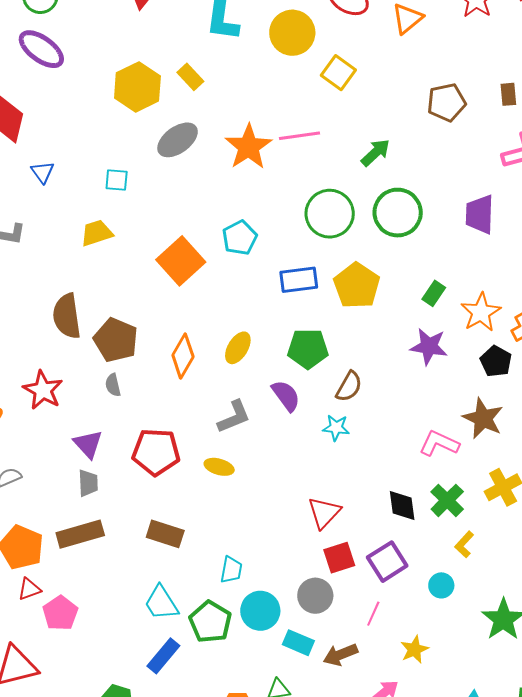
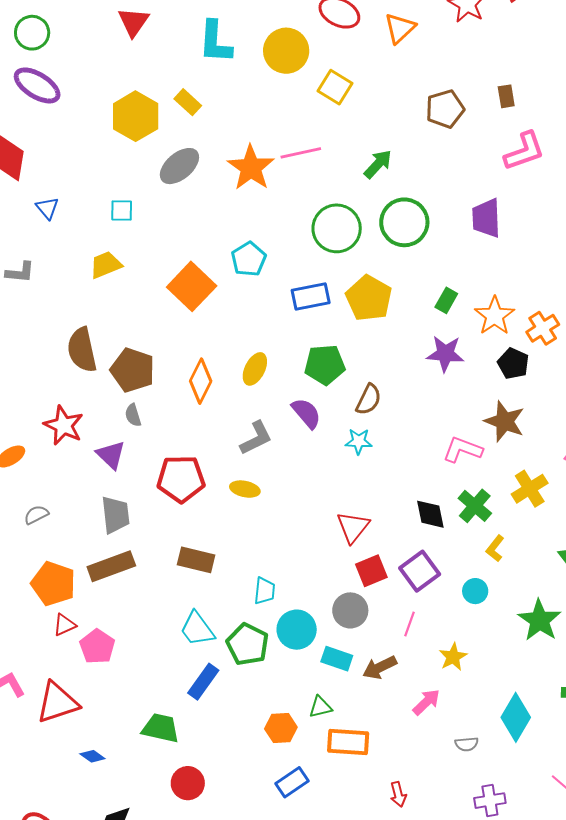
purple triangle: (88, 444) -> (111, 455), moved
gray trapezoid: (88, 483) -> (115, 515), size x1.4

